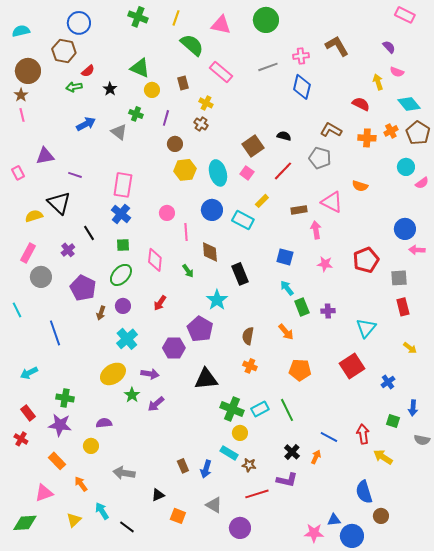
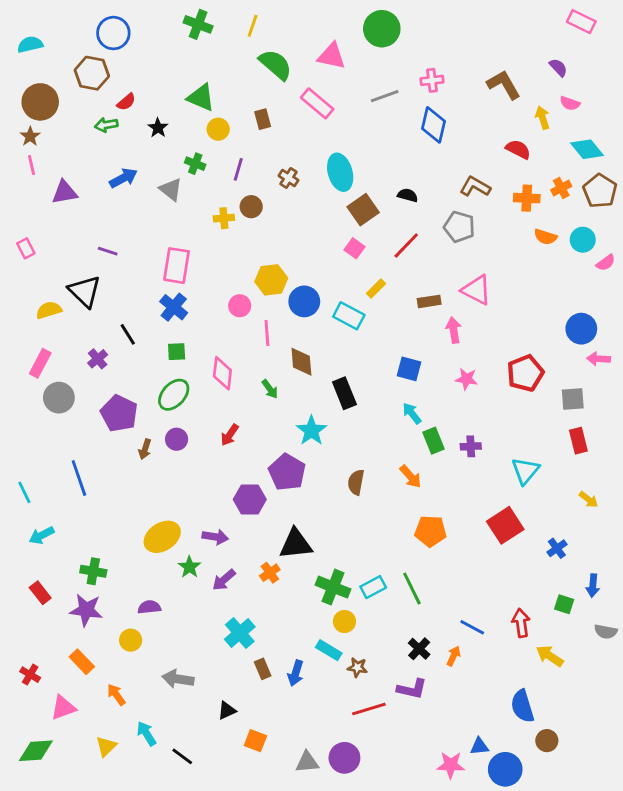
pink triangle: (221, 25) -> (332, 56), moved
brown L-shape: (337, 46) -> (504, 85), moved
yellow cross: (206, 103) -> (224, 218), moved, turned -32
purple triangle: (45, 156) -> (65, 192), moved
yellow hexagon: (185, 170) -> (271, 280), moved
cyan ellipse: (218, 173) -> (340, 172), moved
orange semicircle: (360, 186) -> (545, 237), moved
cyan line: (17, 310) -> (24, 492), moved
cyan cross: (127, 339) -> (240, 633), moved
orange cross: (250, 366) -> (270, 573), moved, turned 32
red cross: (21, 439) -> (30, 675), moved
gray triangle: (214, 505) -> (307, 762), moved, turned -36

